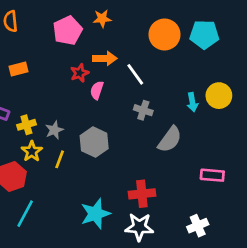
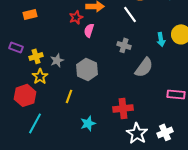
white line: (135, 74) -> (130, 14), moved
yellow line: (60, 159) -> (69, 96), moved
cyan star: (95, 214) -> (88, 123), size x0.7
white star: (139, 227) -> (137, 133), moved, turned 30

